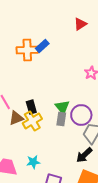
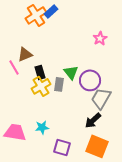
orange cross: (27, 50) -> (36, 15), turned -30
brown triangle: (16, 118) -> (25, 54), moved
gray rectangle: (61, 119) -> (59, 84), moved

